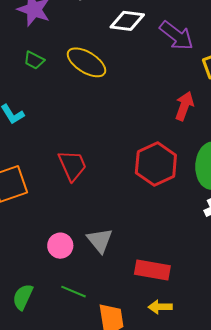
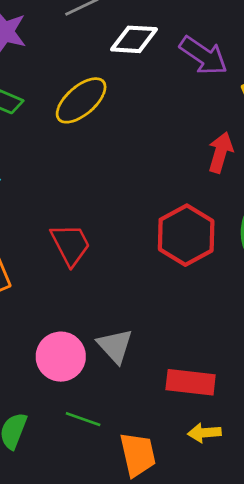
yellow ellipse: (86, 62) -> (81, 100), turned -69
pink circle: (60, 246) -> (61, 357), size x1.4

